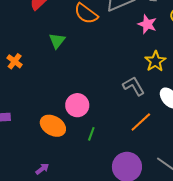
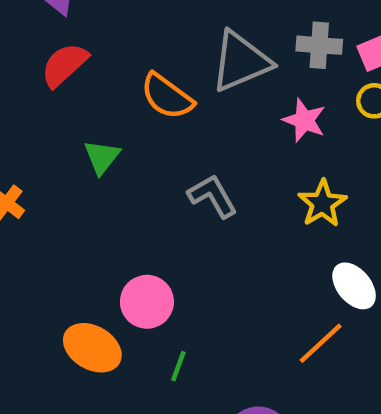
gray L-shape: (134, 86) -> (213, 196), moved
orange line: (141, 122) -> (321, 343), moved

